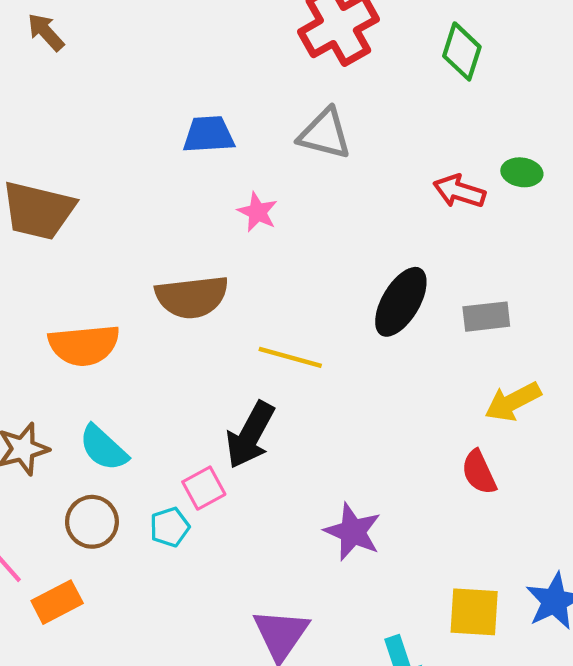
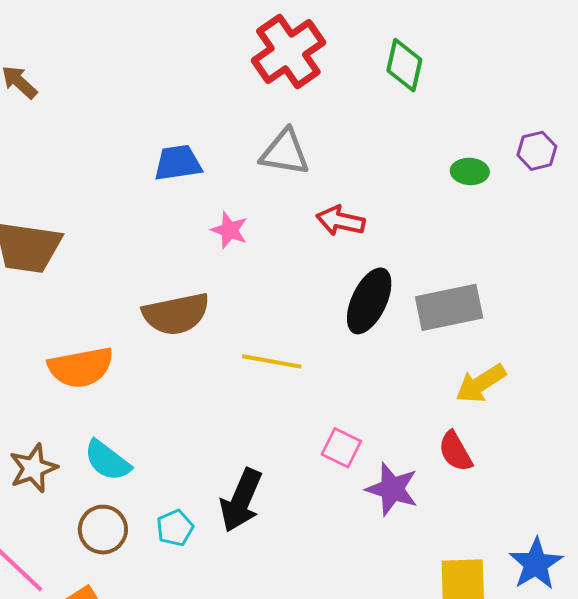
red arrow: (459, 191) -> (341, 221), moved
gray rectangle: (486, 317) -> (449, 307), size x1.5
black arrow: (250, 435) -> (241, 500), moved
pink square: (204, 488) -> (341, 448), moved, turned -30
purple star: (353, 532) -> (392, 489), moved

